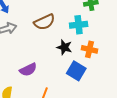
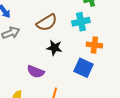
black star: (64, 47) -> (54, 48), moved
purple semicircle: (28, 70) -> (36, 72), turned 54

